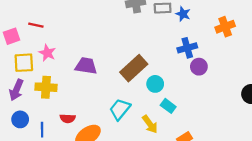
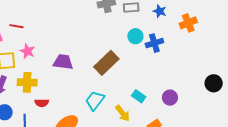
blue star: (183, 14) -> (160, 11), moved
purple circle: (199, 67) -> (170, 98), moved
cyan circle: (155, 84) -> (135, 36), moved
red semicircle: (68, 118) -> (42, 103), moved

